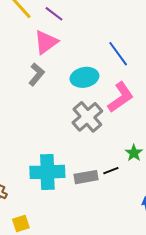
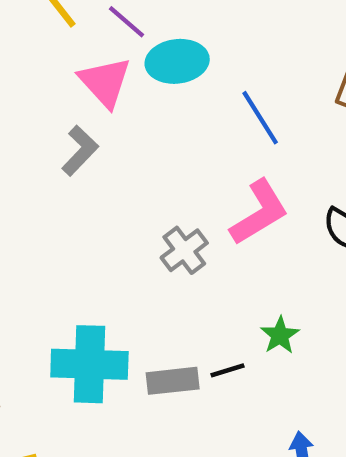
pink triangle: (46, 42) -> (105, 82), turned -40
cyan ellipse: (84, 77) -> (177, 61), moved
gray cross: (87, 117) -> (184, 250), size x0.7

